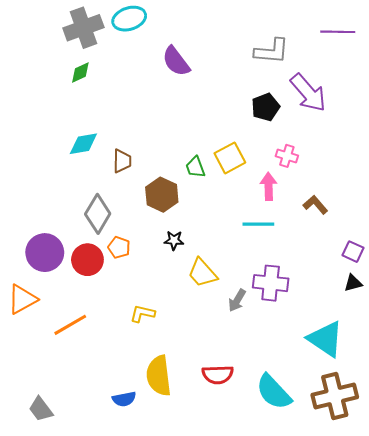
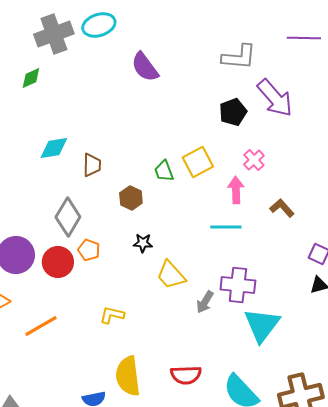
green diamond: (80, 72) -> (31, 78), moved
pink cross: (287, 156) -> (254, 160), turned 30
brown hexagon: (162, 195) -> (131, 198), size x0.7
cyan triangle: (326, 339) -> (262, 325), moved, turned 33

